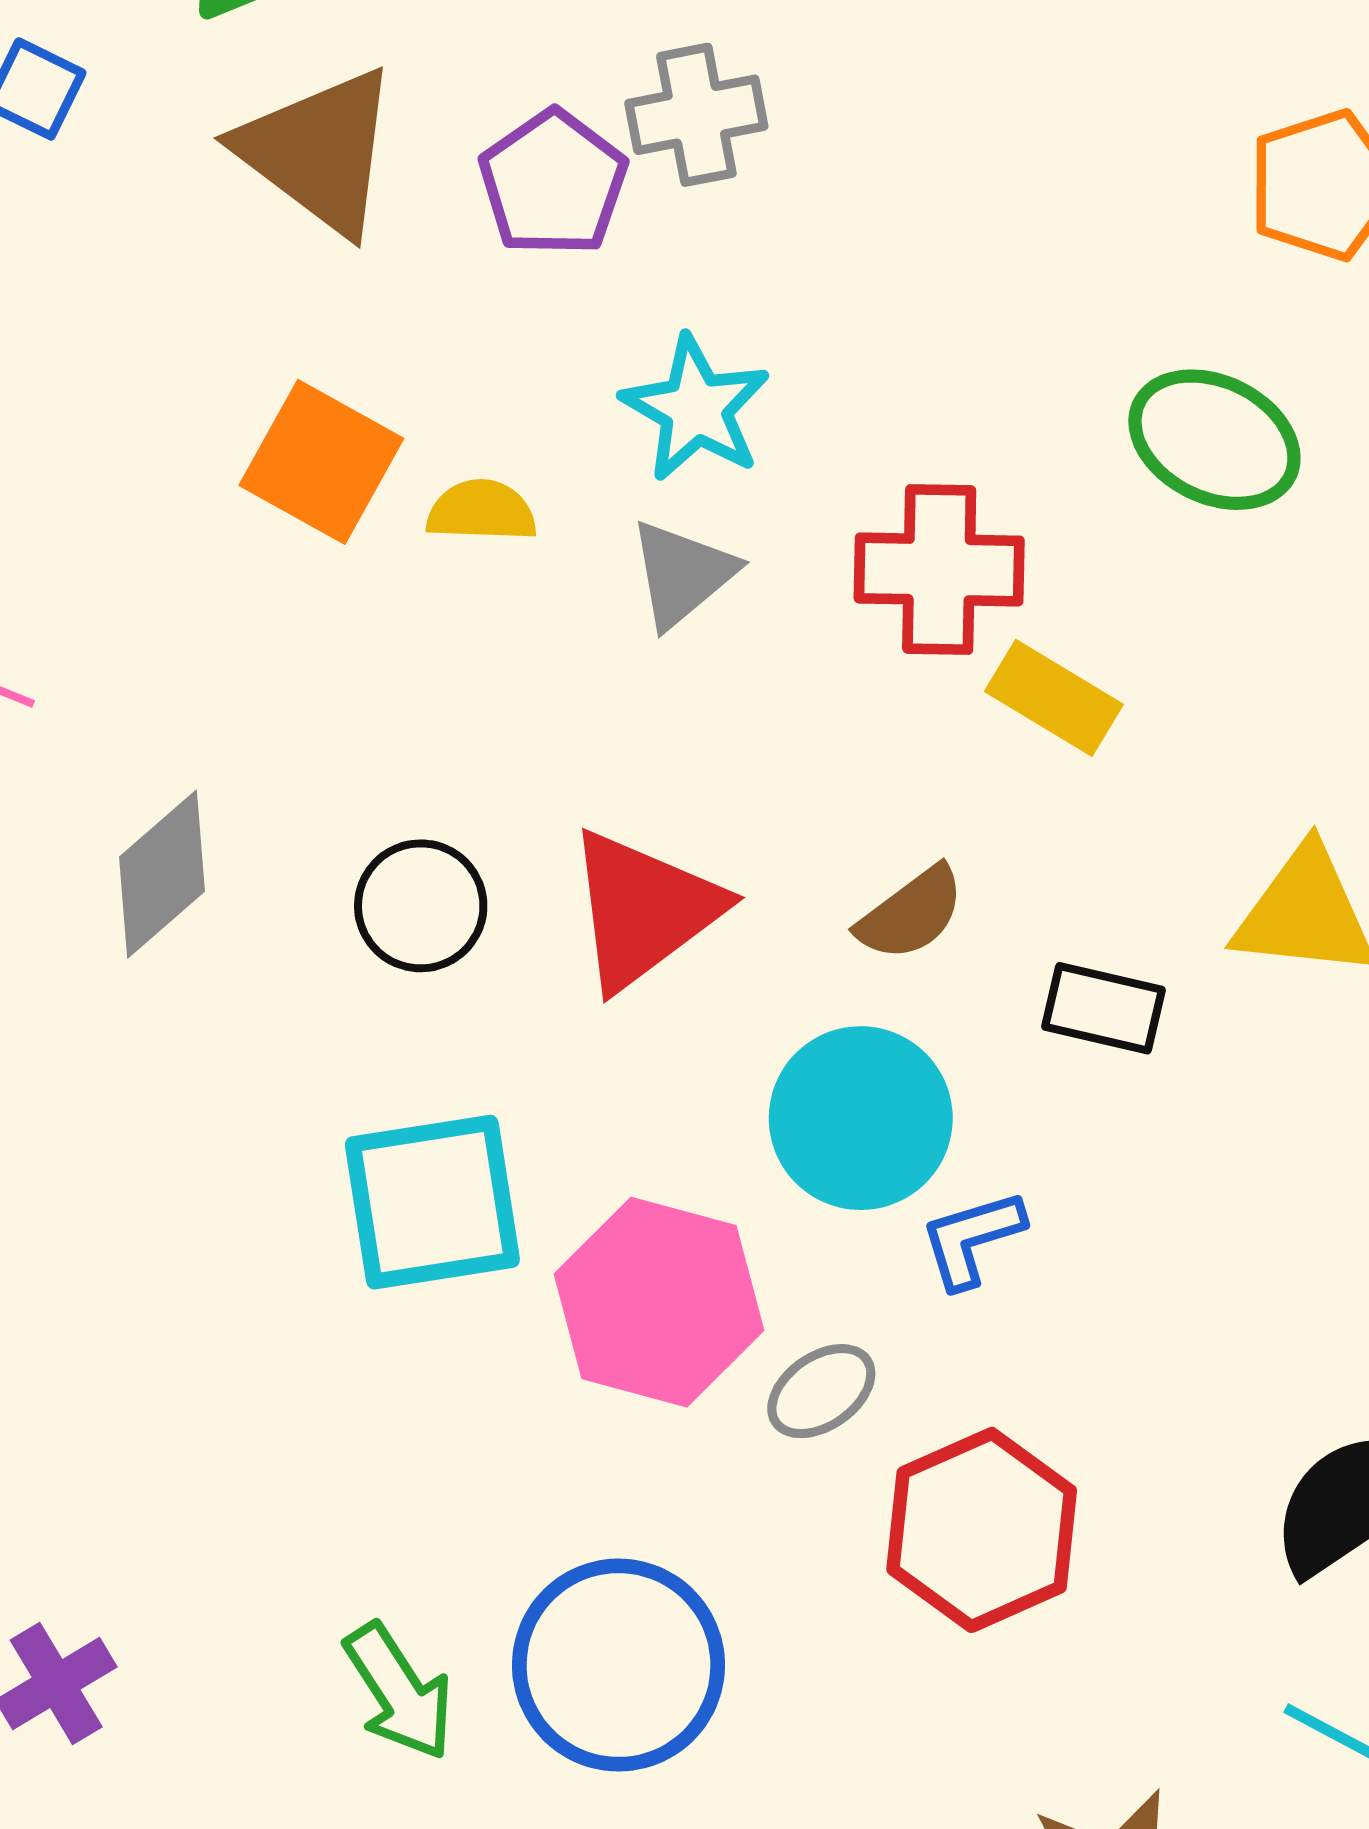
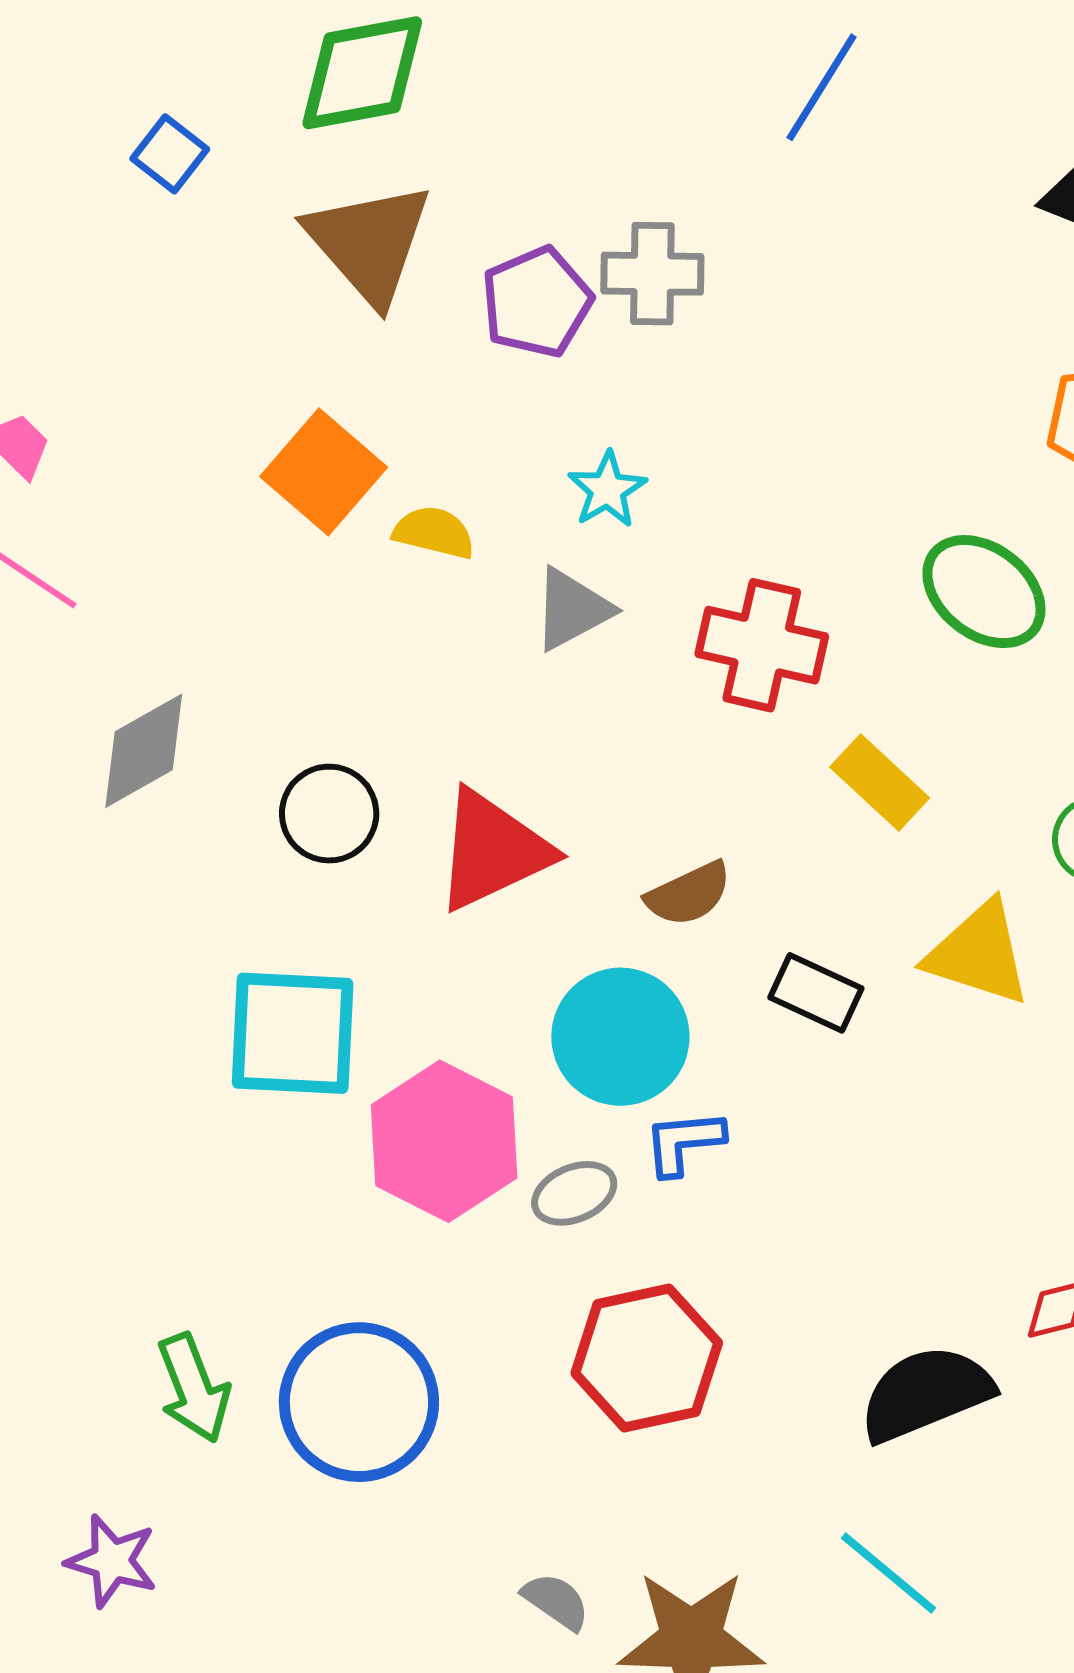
cyan star: (696, 409) -> (607, 490), size x0.7
yellow rectangle: (1054, 698) -> (880, 782), moved
gray ellipse: (821, 1391) -> (574, 1193), moved

